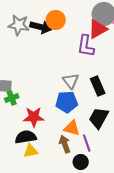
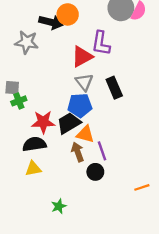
gray star: (19, 25) -> (27, 42), moved
red triangle: (98, 29) -> (82, 57), moved
black trapezoid: (99, 118) -> (69, 123), moved, turned 30
yellow triangle: (31, 151) -> (33, 169), moved

